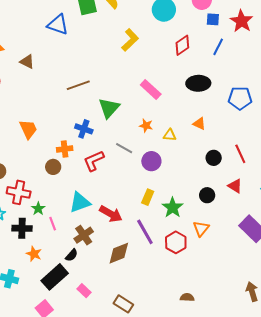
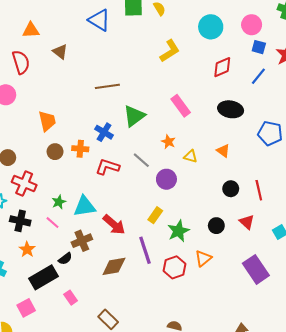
red L-shape: (94, 161) -> (108, 167), turned 30
brown circle: (53, 167) -> (55, 152), moved
green star: (38, 209) -> (59, 202), moved
pink line: (53, 224) -> (52, 223), turned -40

